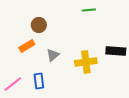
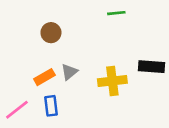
orange rectangle: (27, 46) -> (44, 77), moved

